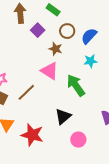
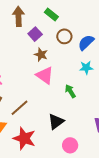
brown star: (56, 49) -> (41, 55), moved
green arrow: (76, 85) -> (70, 91), size x0.6
brown line: (26, 92) -> (20, 108), moved

